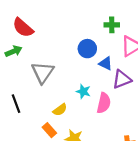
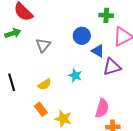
gray triangle: (43, 72) -> (43, 45), moved, size x0.7
pink semicircle: (104, 103) -> (102, 108), moved
yellow semicircle: (60, 110) -> (45, 84), moved

